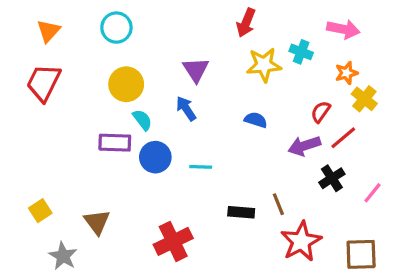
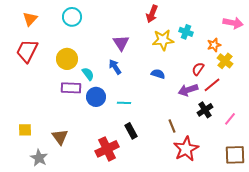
pink arrow: (343, 29) -> (233, 23), moved
yellow circle: (126, 84) -> (67, 59), moved
yellow square: (40, 211) -> (25, 130), turned 32
black rectangle: (241, 212) -> (131, 131), moved, turned 56
brown square: (361, 254) -> (235, 155), moved

